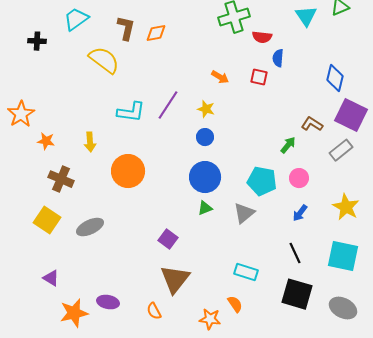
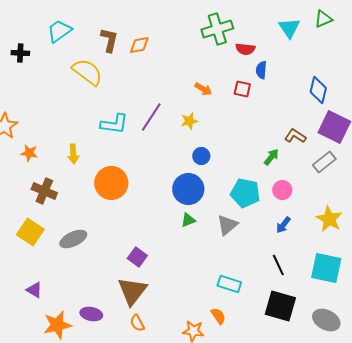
yellow star: (206, 109) -> (189, 121), turned -30
blue circle: (205, 137) -> (201, 156), moved
purple square: (168, 239) -> (137, 257), moved
brown triangle: (175, 279) -> (132, 291), moved

